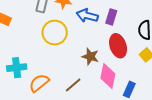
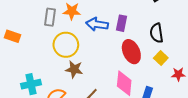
brown star: (90, 57) -> (74, 69), moved

